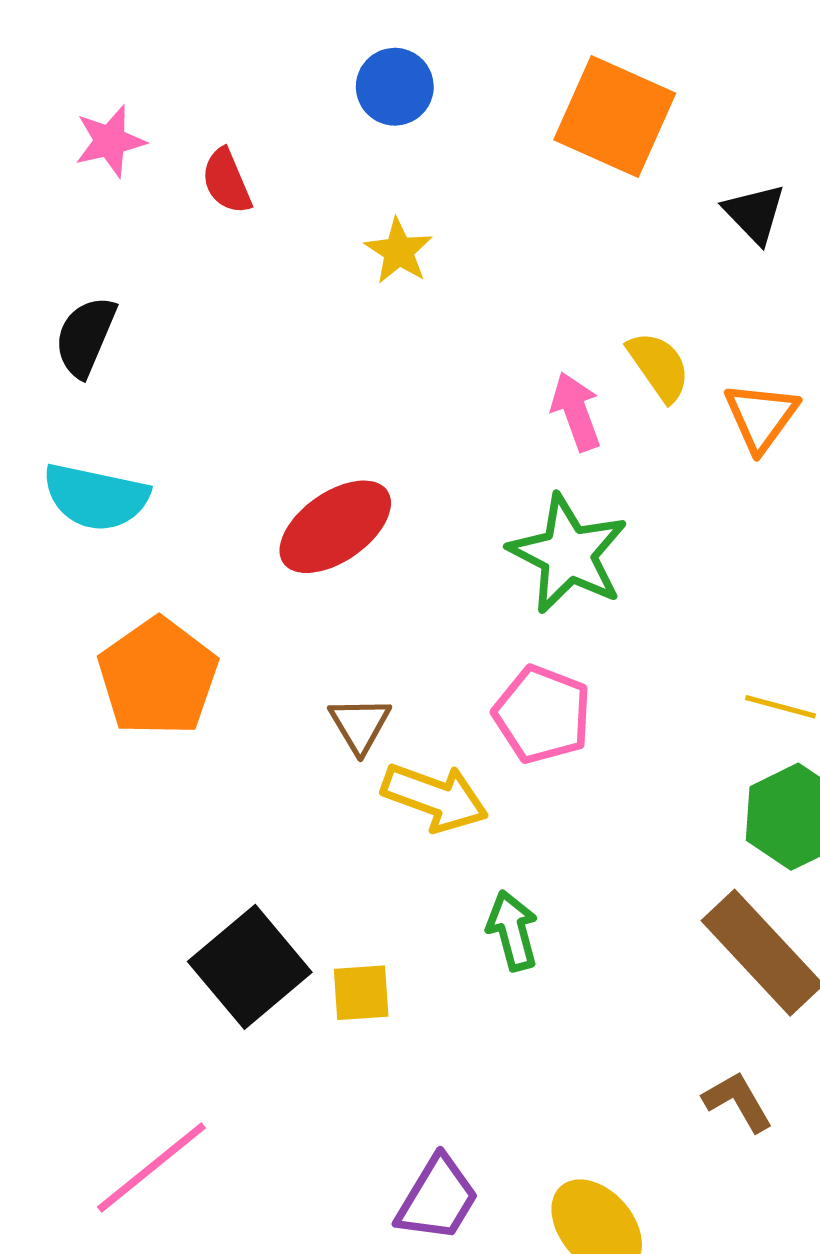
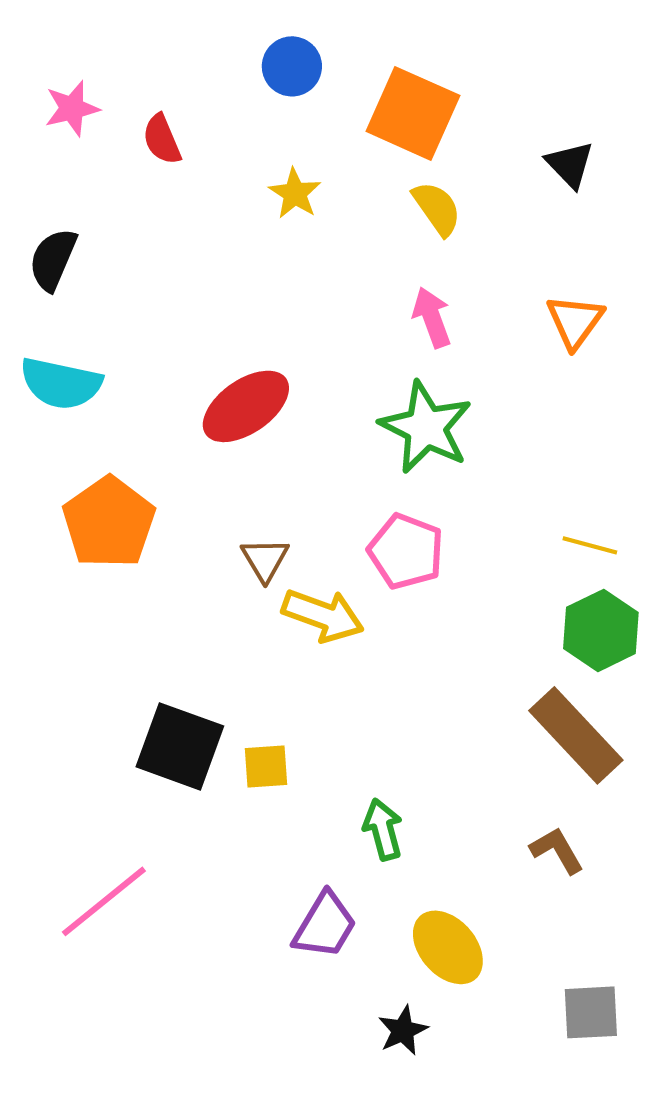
orange square: (615, 116) -> (413, 113), moved
yellow semicircle: (659, 366) -> (437, 208), moved
green arrow: (513, 931) -> (383, 829), moved
black square: (250, 967) -> (180, 746), turned -30

